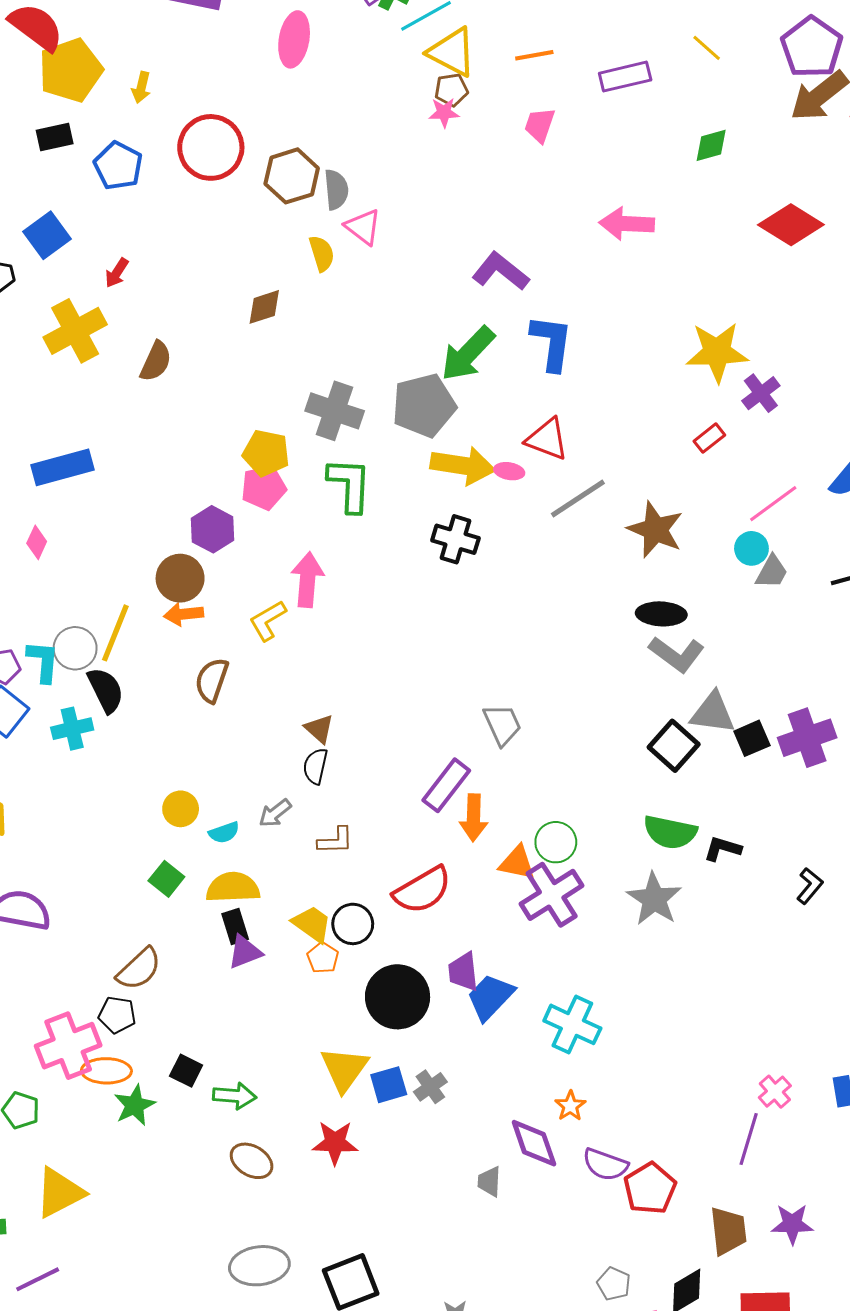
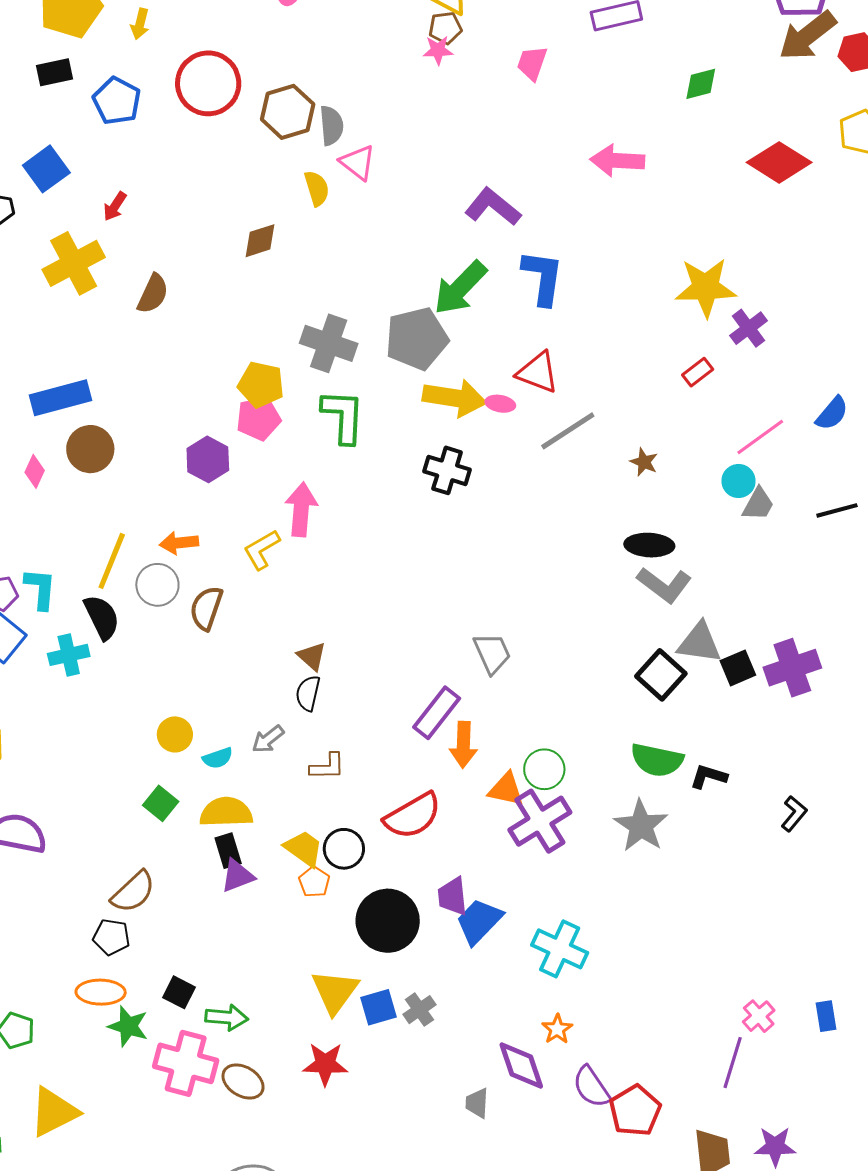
brown star: (655, 530) -> (644, 462), size x0.5
brown circle: (180, 578) -> (90, 449), moved
gray circle: (75, 648) -> (157, 585), moved
pink cross: (68, 1046) -> (186, 1063), moved, turned 36
green star: (135, 1105) -> (128, 1026), turned -30
purple semicircle: (605, 1165) -> (591, 1087), turned 36

